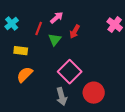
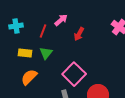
cyan cross: (12, 24) -> (16, 26), turned 32
green triangle: (55, 40) -> (46, 53), moved

